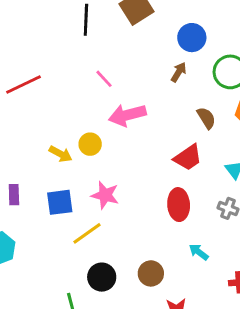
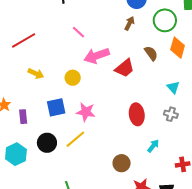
yellow arrow: (61, 154) -> (36, 74), moved
red trapezoid: (188, 158) -> (125, 68), moved
blue square: (60, 202) -> (56, 107), moved
cyan arrow: (199, 252) -> (153, 146), turned 96
black circle: (102, 277) -> (47, 143), moved

